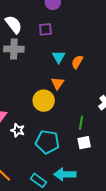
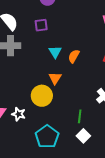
white star: (18, 130) -> (19, 114), moved
cyan pentagon: (47, 142) -> (47, 137), turned 30
white square: (84, 143) -> (83, 136), turned -32

